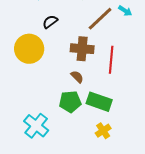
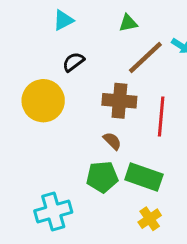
cyan cross: (36, 126) -> (53, 212), turned 35

